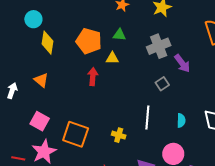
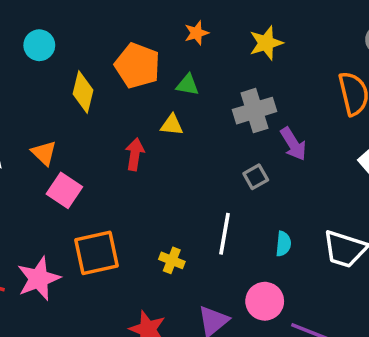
orange pentagon: (89, 41) -> (137, 66), moved
yellow diamond: (47, 43) -> (83, 92), moved
pink square: (40, 121) -> (64, 190), moved
orange square: (76, 134) -> (96, 253), turned -36

